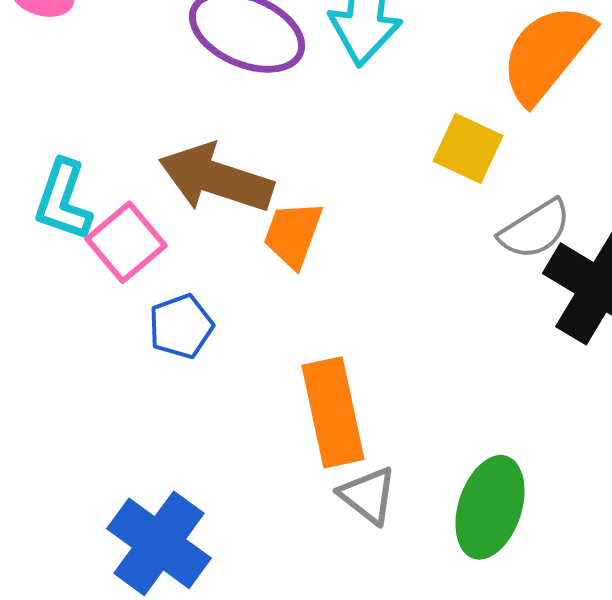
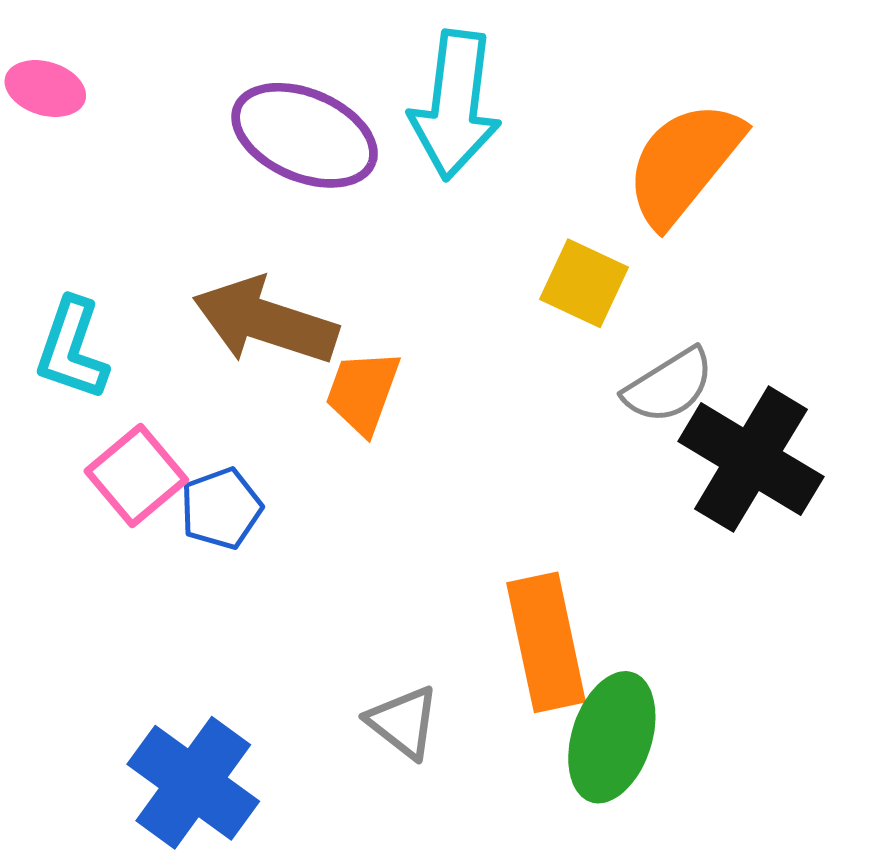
pink square: (126, 242) -> (136, 475), moved
orange rectangle: (333, 412) -> (546, 642), moved
gray triangle: (368, 495) -> (403, 722), moved

